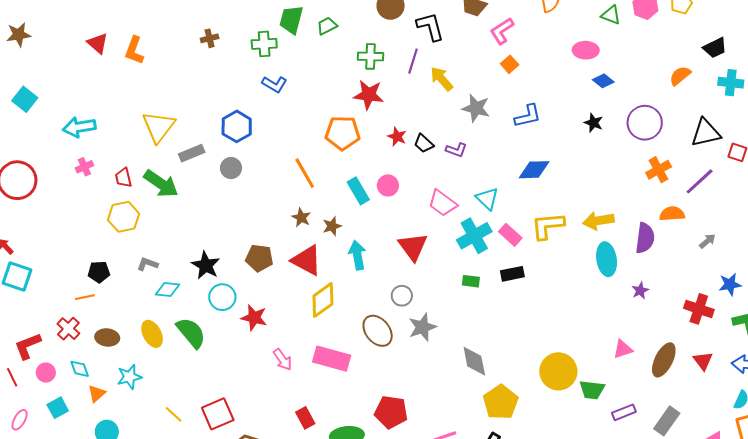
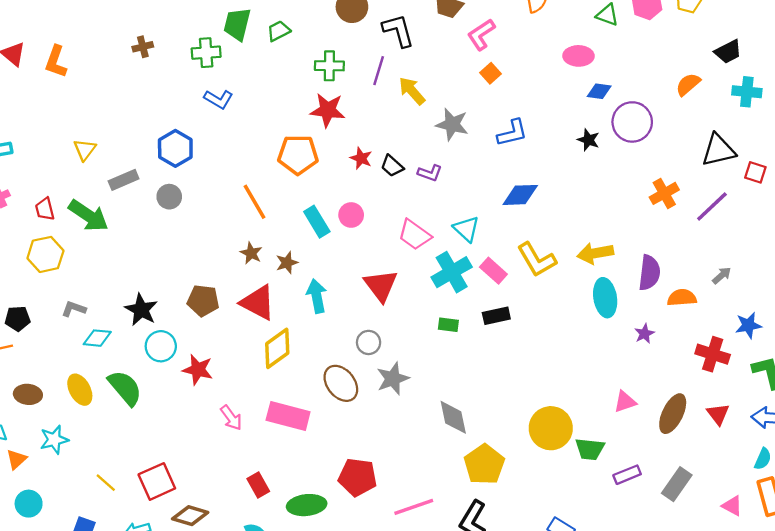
blue diamond: (603, 81) -> (599, 91), turned -30
purple circle: (645, 123) -> (632, 122), moved
yellow triangle: (158, 127) -> (85, 150), size x0.6
orange semicircle: (672, 214) -> (682, 298), moved
yellow L-shape: (548, 226) -> (537, 260), turned -114

